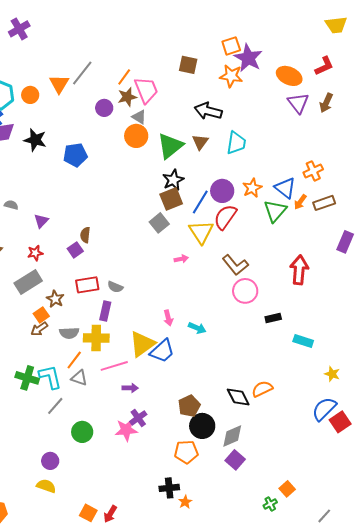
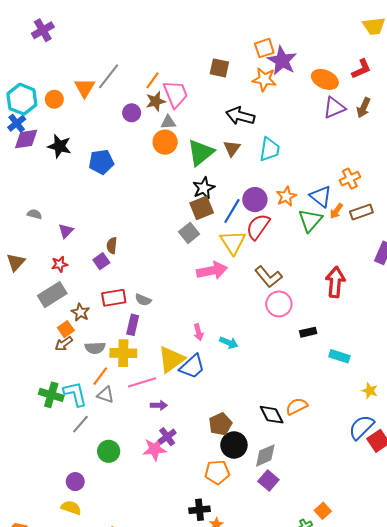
purple triangle: (298, 103) -> (334, 108), turned 45
gray triangle: (139, 117) -> (168, 122), turned -35
pink arrow: (181, 259) -> (212, 271), size x2.0

